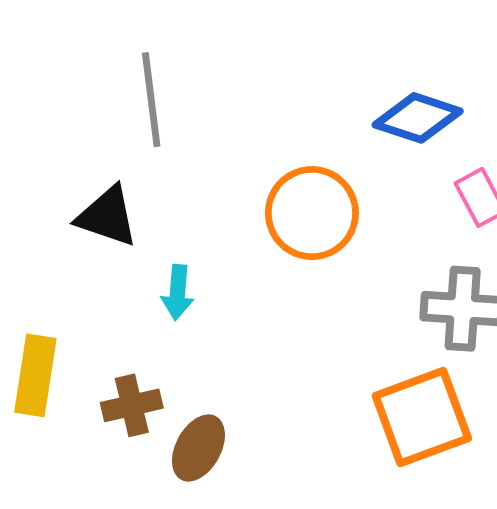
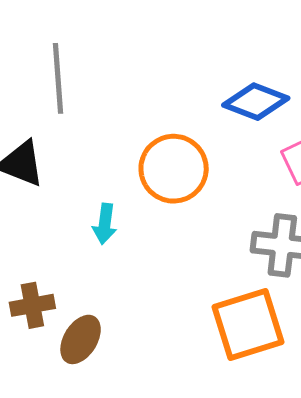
cyan arrow: (178, 292) -> (105, 224), moved

